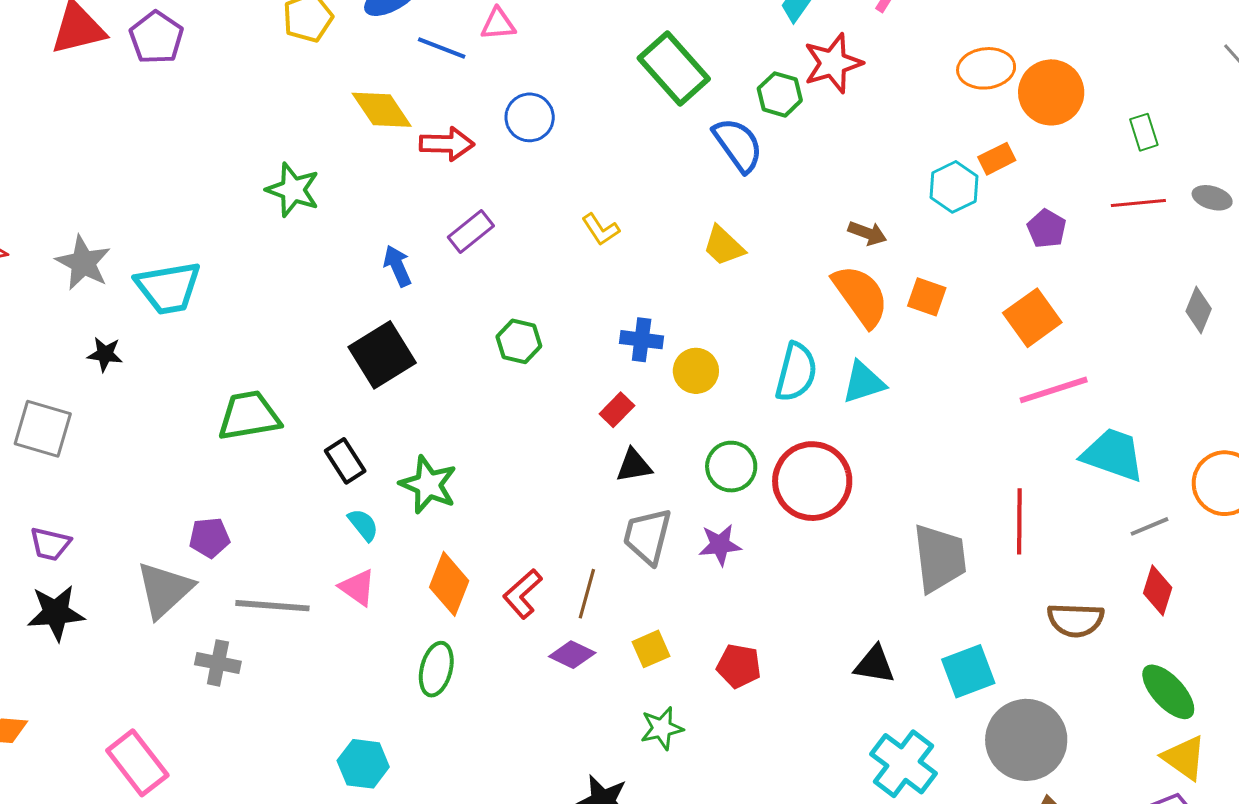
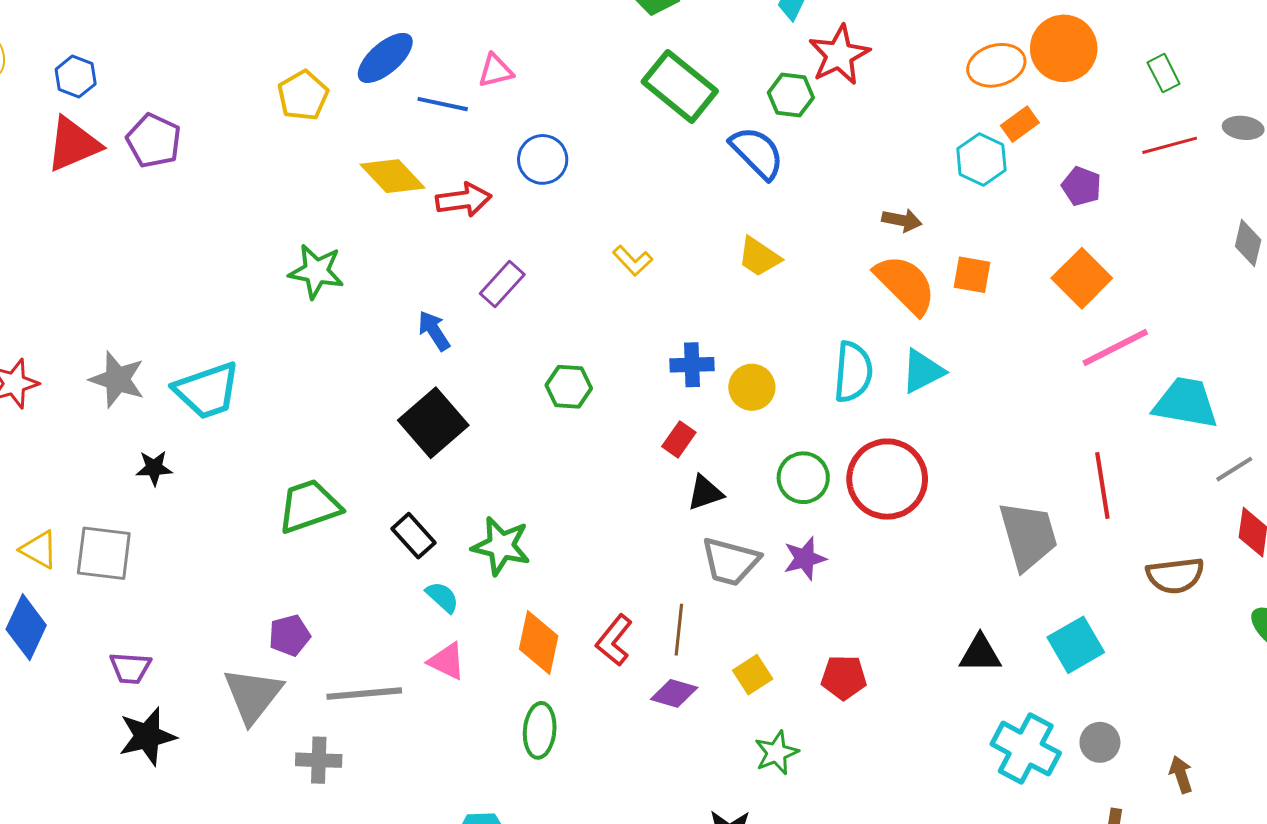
orange ellipse: (986, 68) -> (996, 65), moved
gray trapezoid: (647, 536) -> (730, 562), turned -80
gray circle: (1026, 740) -> (1100, 742), moved, size x0.5

